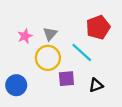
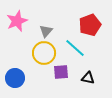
pink star: (25, 36) -> (17, 21), moved, size x1.5
black triangle: (96, 85) -> (88, 78), turned 32

